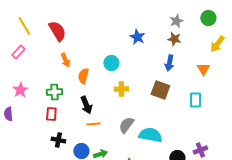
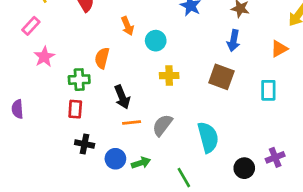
orange arrow: (65, 60) -> (128, 26), moved
orange triangle: (203, 69) -> (279, 49), turned 32
orange semicircle: (83, 76) -> (102, 58), moved
pink star: (20, 90) -> (44, 57), moved
gray semicircle: (126, 125) -> (162, 125), moved
cyan semicircle: (150, 135) -> (208, 137), turned 65

